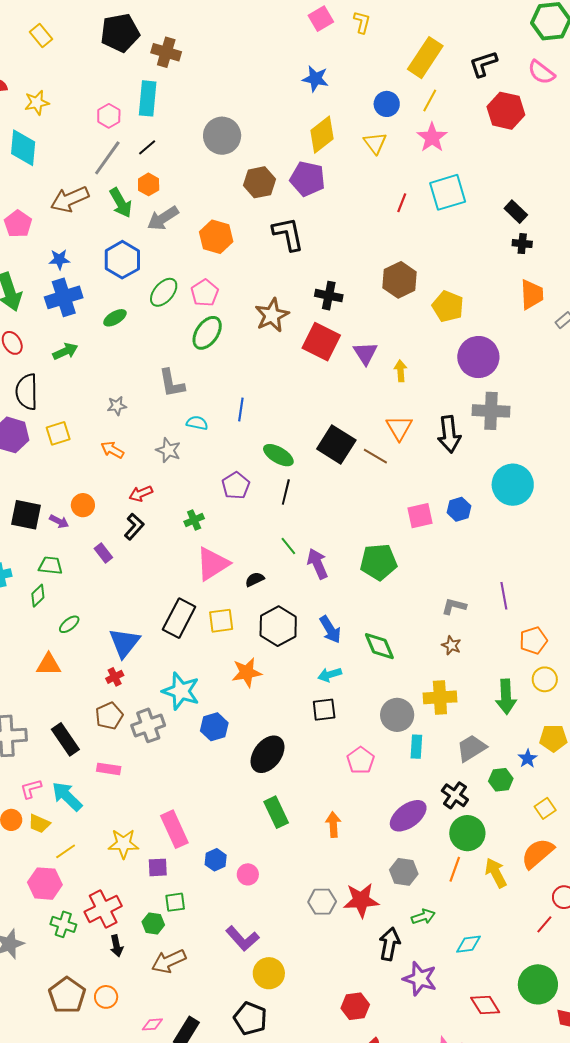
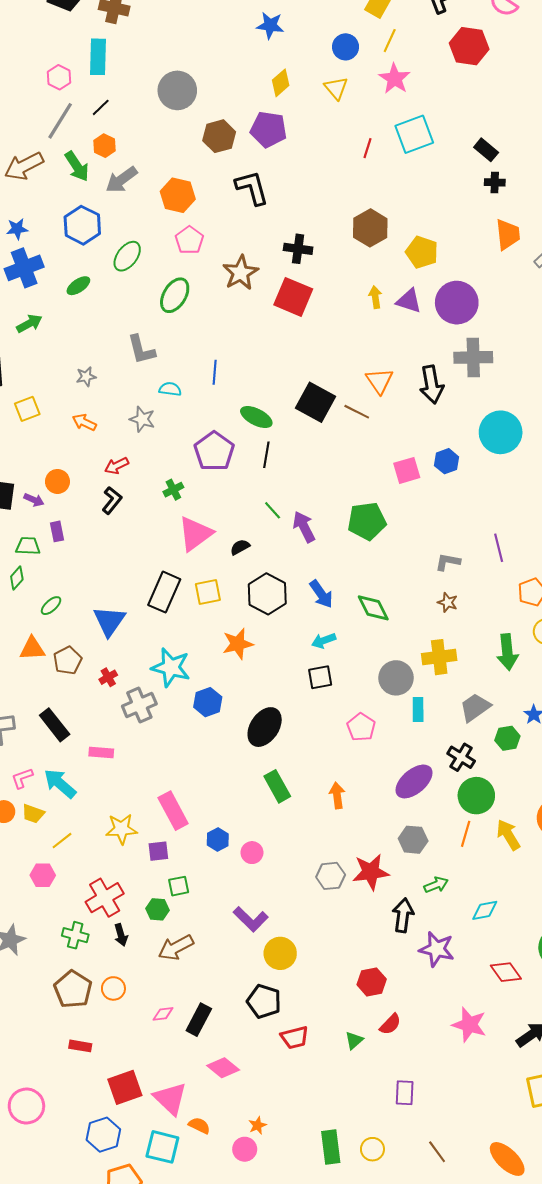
yellow diamond: (322, 135) -> (281, 83), size x0.7
pink pentagon: (205, 293) -> (189, 240), moved
purple triangle: (365, 353) -> (409, 301), moved, turned -36
yellow arrow: (401, 371) -> (375, 297), moved
purple pentagon: (236, 486) -> (214, 451), size x1.4
purple rectangle: (103, 553) -> (57, 531), moved, turned 30
red cross: (115, 677) -> (108, 677), moved
brown pentagon: (109, 716) -> (68, 660), moved
pink hexagon: (45, 884) -> (43, 875), size x0.7
green cross: (63, 924) -> (75, 935), moved

